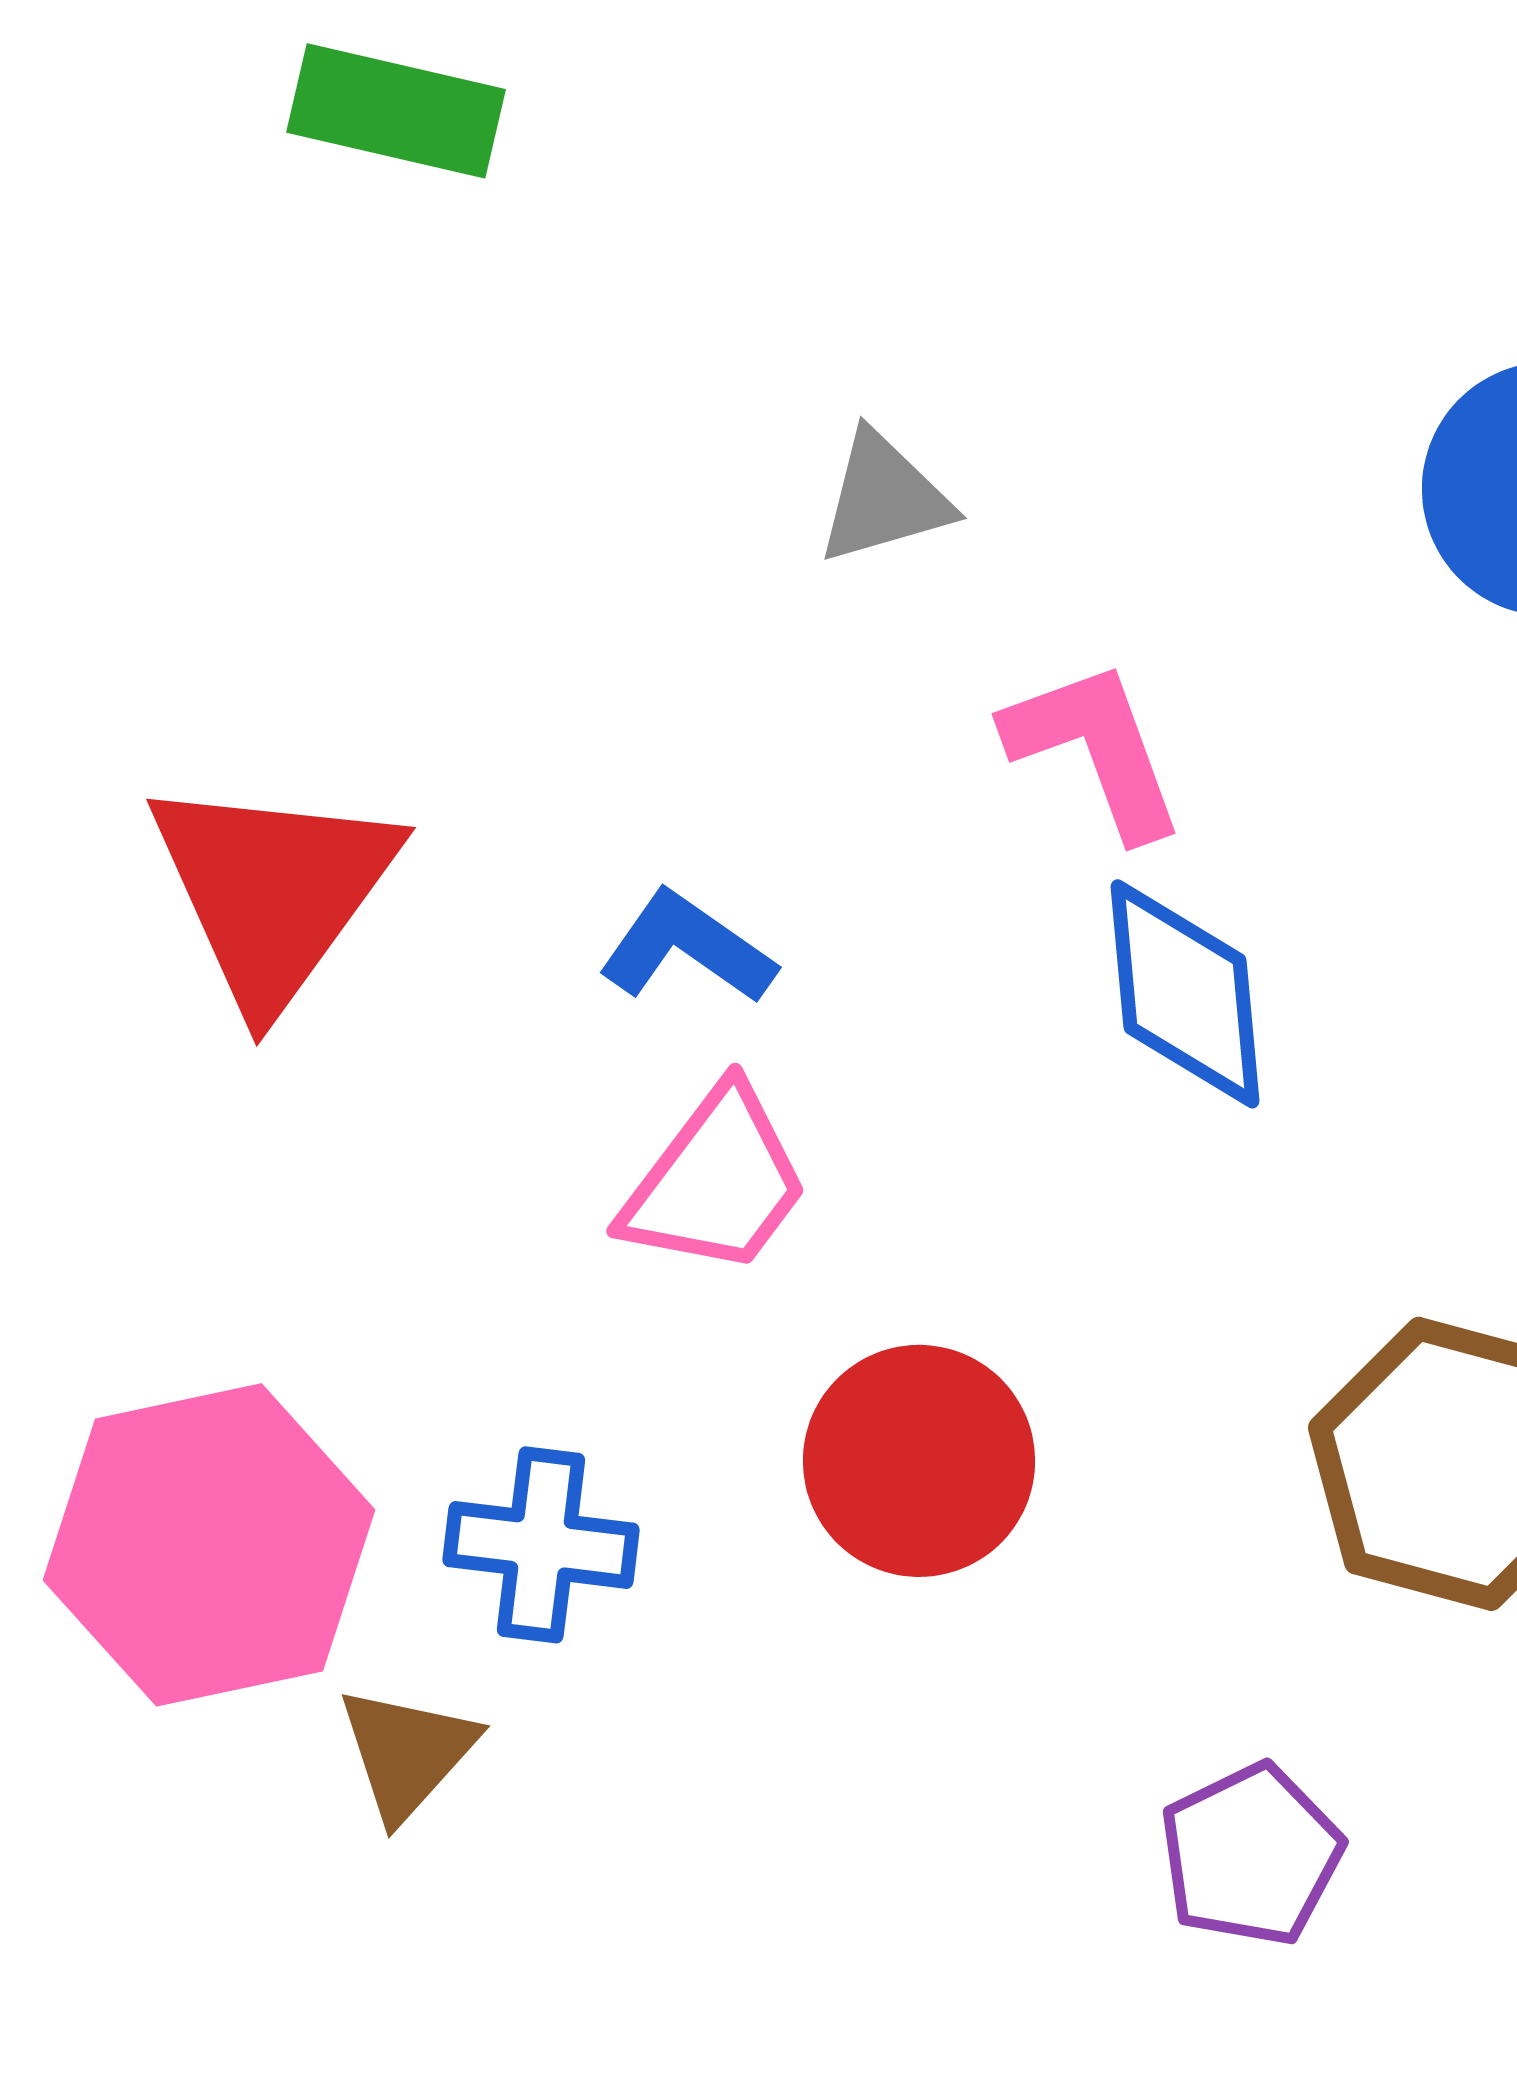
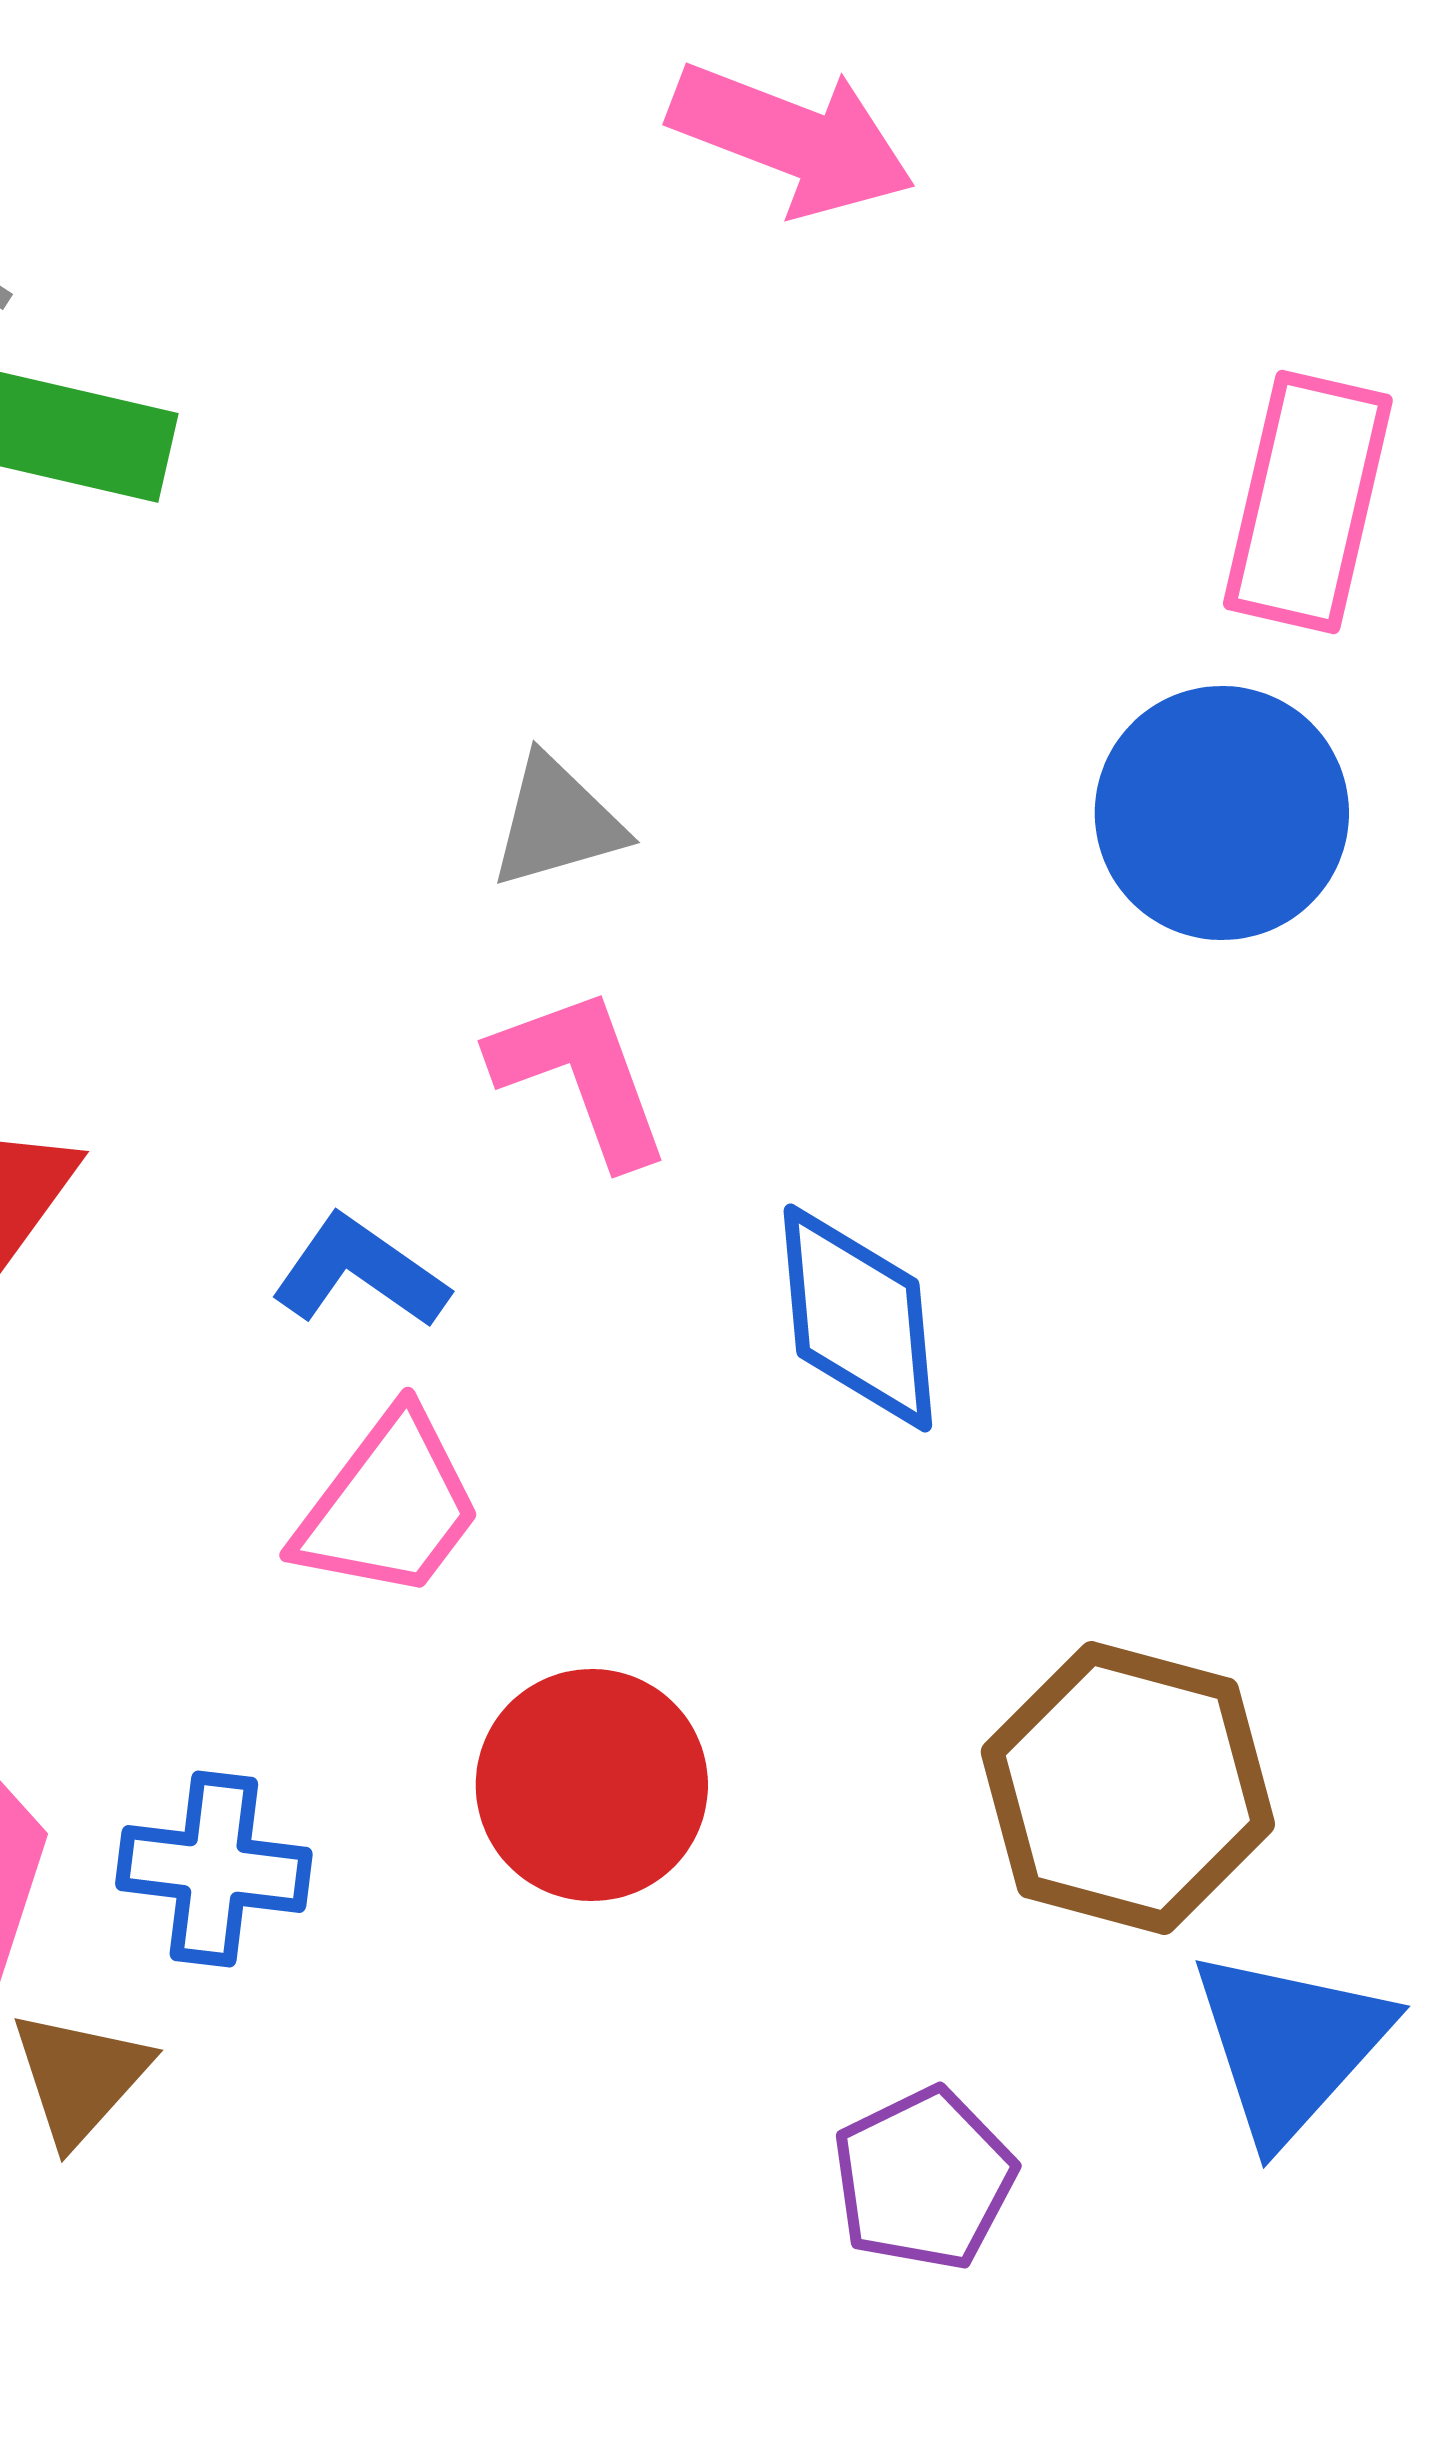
pink L-shape: (1095, 749) -> (581, 1076), moved

